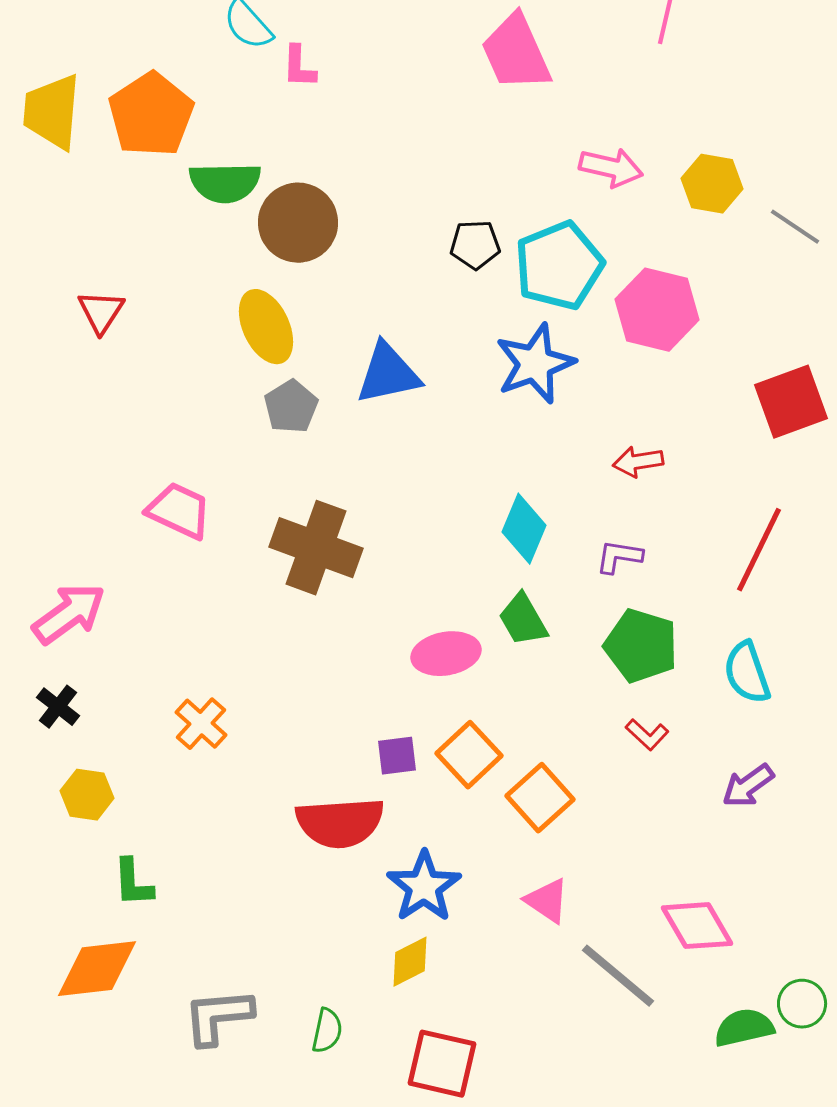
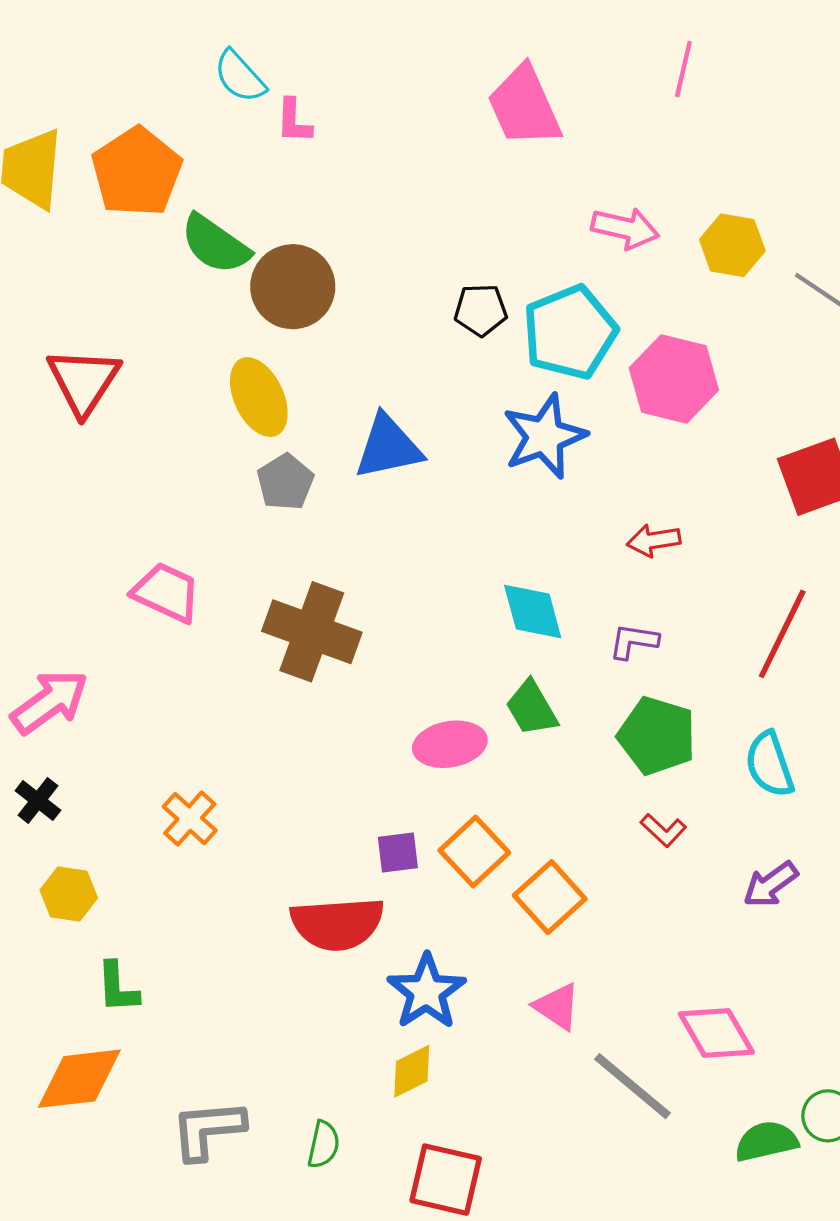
green semicircle: (225, 183) -> (215, 244), turned 36
red triangle: (101, 312) -> (84, 381), size x1.5
cyan diamond: (524, 529) -> (533, 612), turned -38

